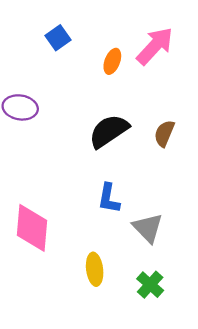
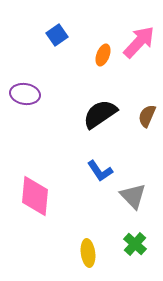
blue L-shape: (109, 198) -> (100, 171), turned -44
yellow ellipse: (95, 269) -> (88, 253), moved

